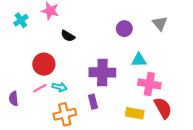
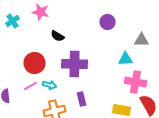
gray triangle: (160, 23) -> (142, 40), moved, turned -49
purple circle: (124, 29) -> (108, 22), moved
purple cross: (102, 72) -> (74, 64), moved

